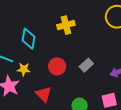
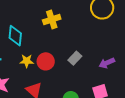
yellow star: (24, 69) -> (27, 61), moved

